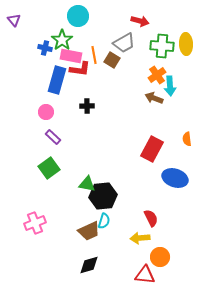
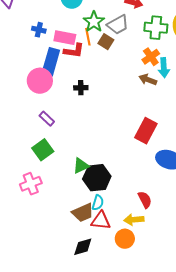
green star: (62, 40) -> (94, 22), moved
pink circle: (46, 112) -> (40, 81), moved, size x1.6
green triangle: (87, 184) -> (81, 166), turned -36
pink cross: (35, 223) -> (31, 184), moved
orange circle: (160, 257) -> (125, 239), moved
red triangle: (145, 275) -> (101, 221), moved

